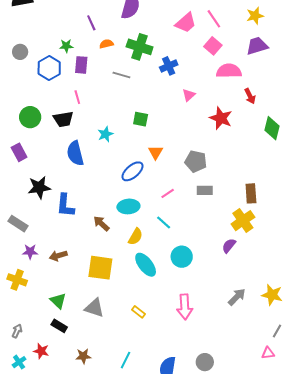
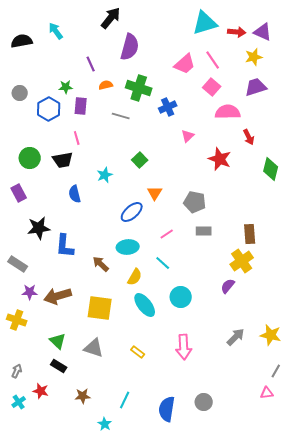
green square: (141, 119) -> (140, 160), turned 35
blue semicircle: (75, 153) -> (75, 194), size x0.7
brown arrow: (58, 256) -> (58, 296), size x1.5

